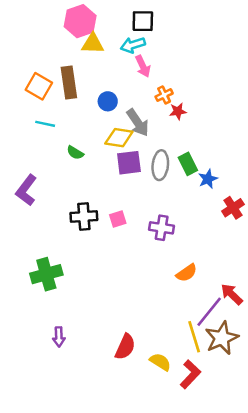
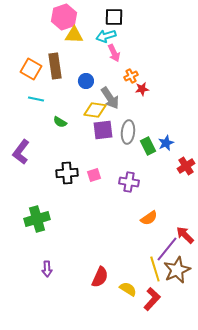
green rectangle: (188, 164) -> (148, 146), moved

